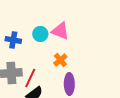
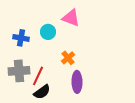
pink triangle: (60, 31) -> (71, 18), moved

